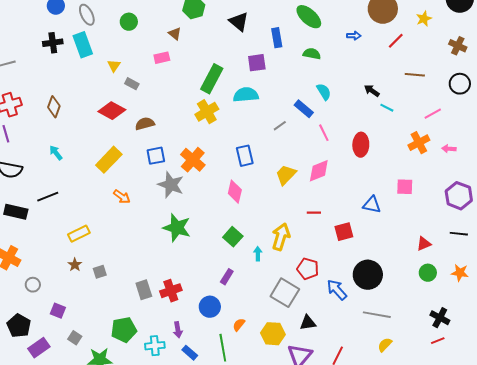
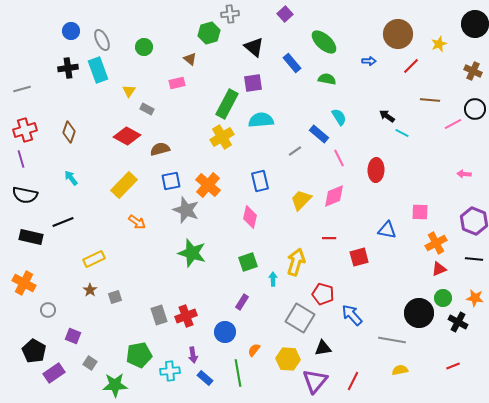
blue rectangle: (277, 38) -> (292, 63), turned -30
purple square: (257, 63) -> (253, 83), moved
pink line: (433, 114) -> (453, 124), moved
orange cross: (419, 143) -> (436, 243), moved
green square: (233, 237) -> (248, 262), turned 30
black circle: (368, 275) -> (419, 313), moved
black cross: (440, 318) -> (458, 322), moved
yellow semicircle: (385, 345) -> (400, 370), turned 35

